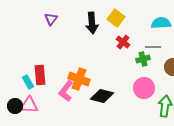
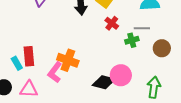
pink circle: (144, 88) -> (121, 75), moved
black diamond: (102, 96) -> (104, 82), moved
pink triangle: (29, 105) -> (29, 89), moved

